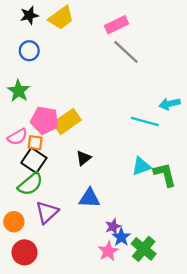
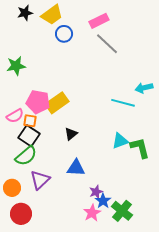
blue circle: (29, 51) -> (64, 34), moved
green star: (19, 91) -> (16, 66), moved, turned 30

